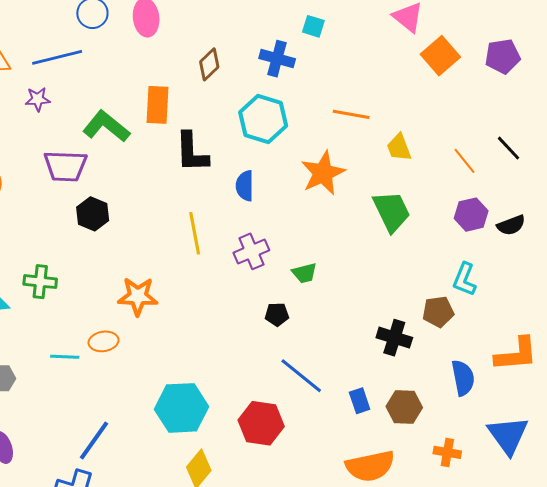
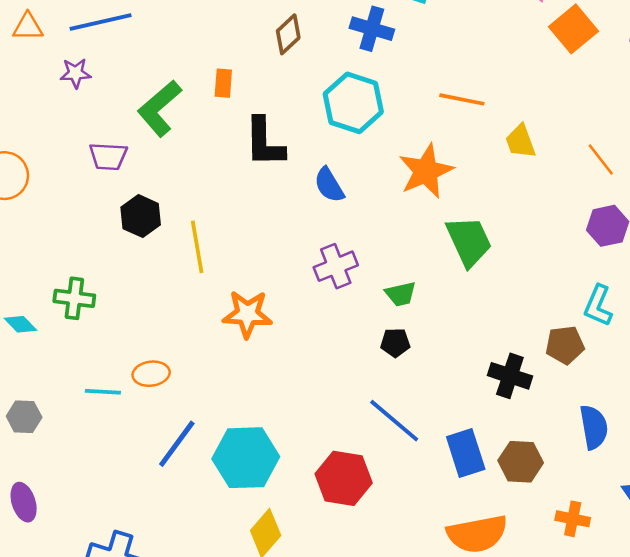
orange rectangle: (158, 105) -> (223, 83), size x0.6
green L-shape: (106, 126) -> (159, 108), turned -81
purple trapezoid: (65, 166) -> (108, 156), size x0.7
blue semicircle: (245, 186) -> (329, 185), turned -32
green trapezoid: (391, 211) -> (469, 241), moved
yellow line: (195, 233) -> (197, 247), moved
orange star: (138, 296) -> (247, 314), moved
black pentagon: (277, 315) -> (395, 343), moved
blue rectangle: (360, 401) -> (466, 453), size x1.5
blue line: (94, 441) -> (177, 444), moved

